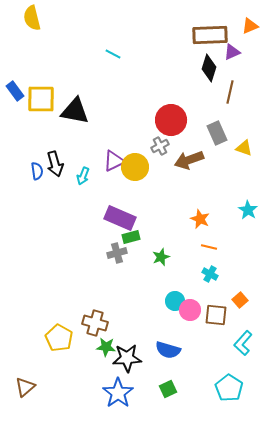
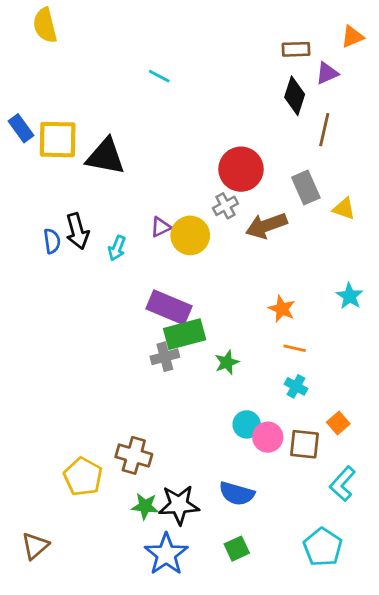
brown rectangle: (210, 35) -> (296, 49), size x0.6
purple triangle: (114, 161) -> (161, 227), size x0.7
green rectangle: (131, 237) -> (185, 334), size x1.6
green star: (106, 347) -> (145, 506), moved

